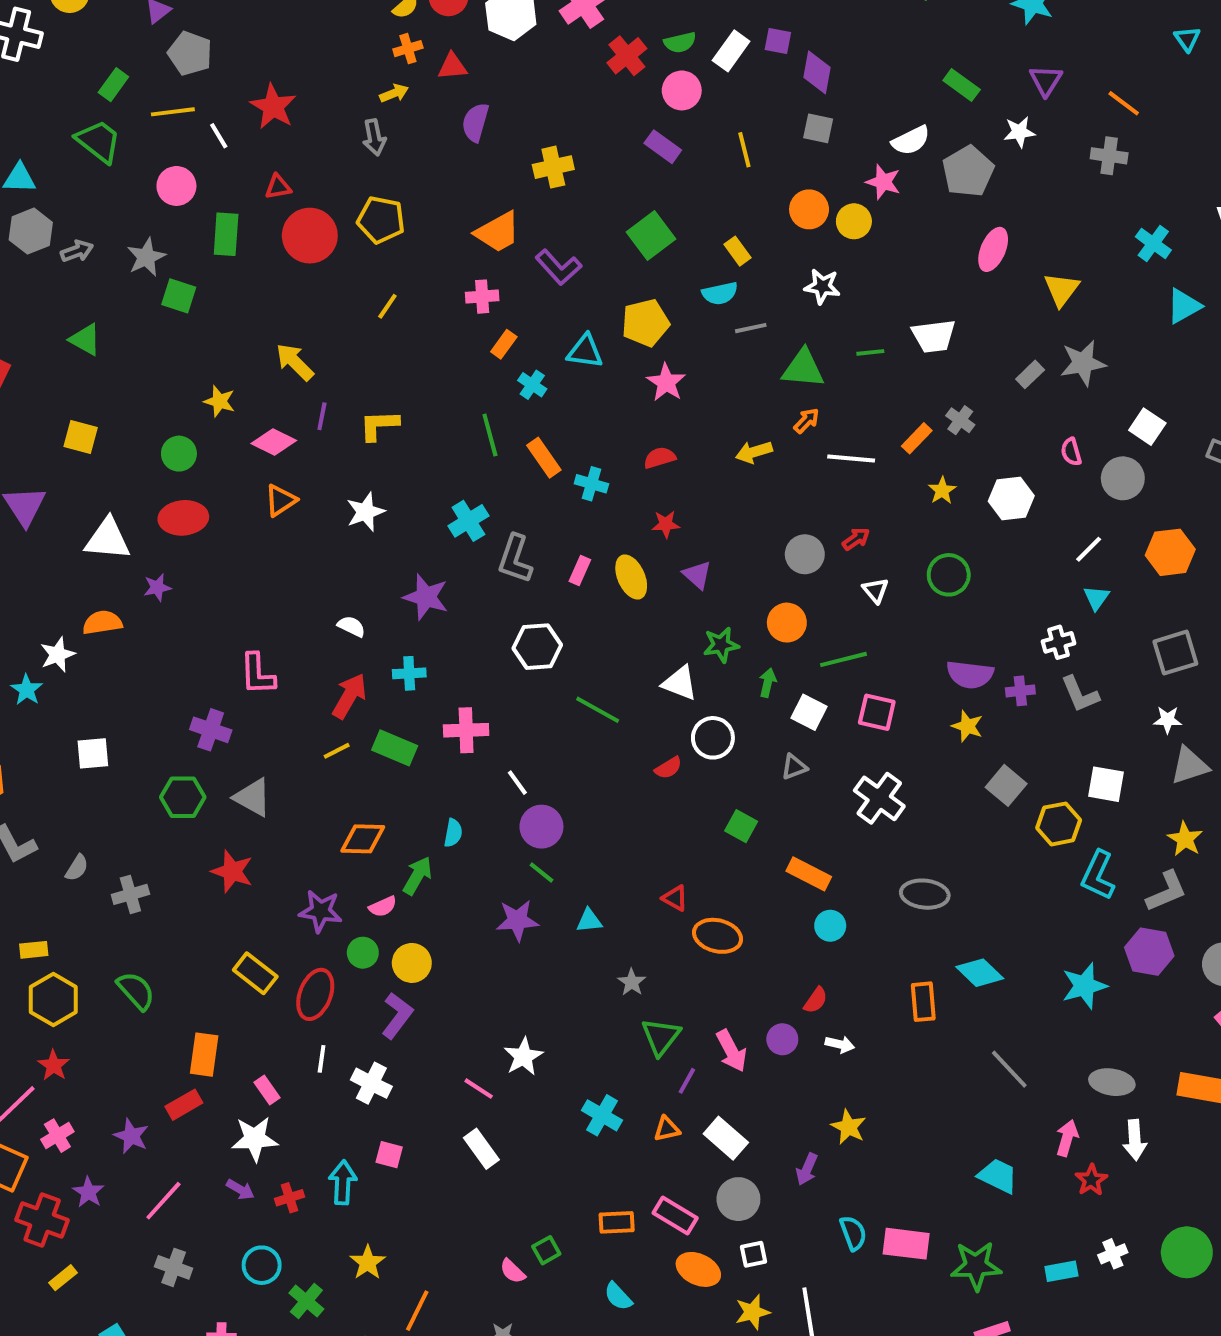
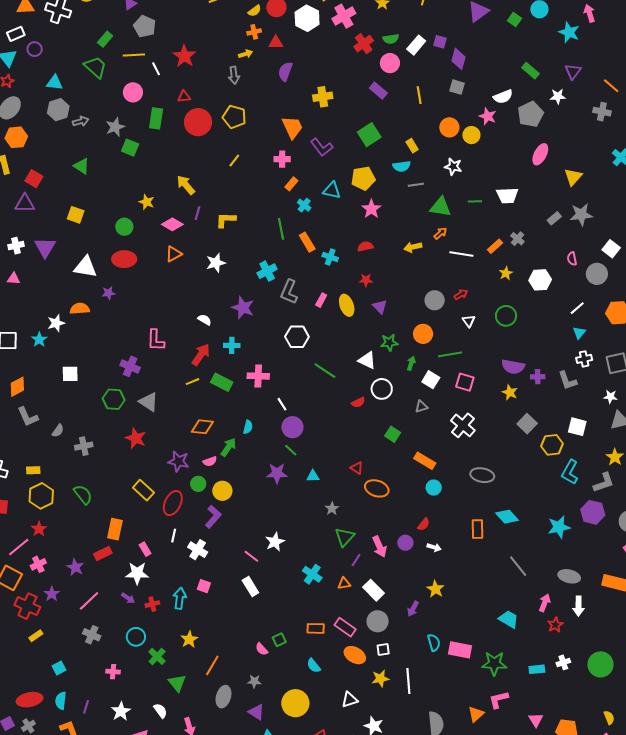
orange trapezoid: (498, 232) -> (292, 127), turned -90
white cross: (1059, 642) -> (584, 359), moved

